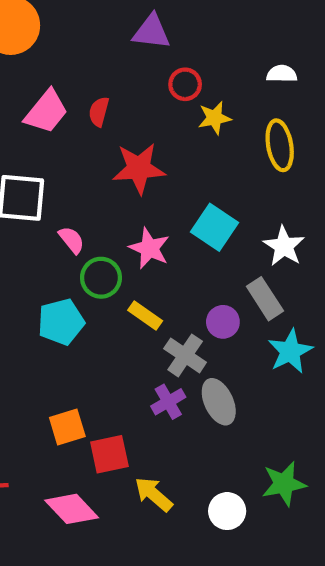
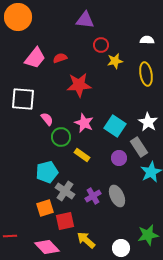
red semicircle: (99, 112) -> (60, 58), turned 56
cyan square: (215, 227) -> (115, 126), moved
cyan pentagon: (61, 322) -> (47, 172), moved
gray cross: (185, 355) -> (65, 191), moved

